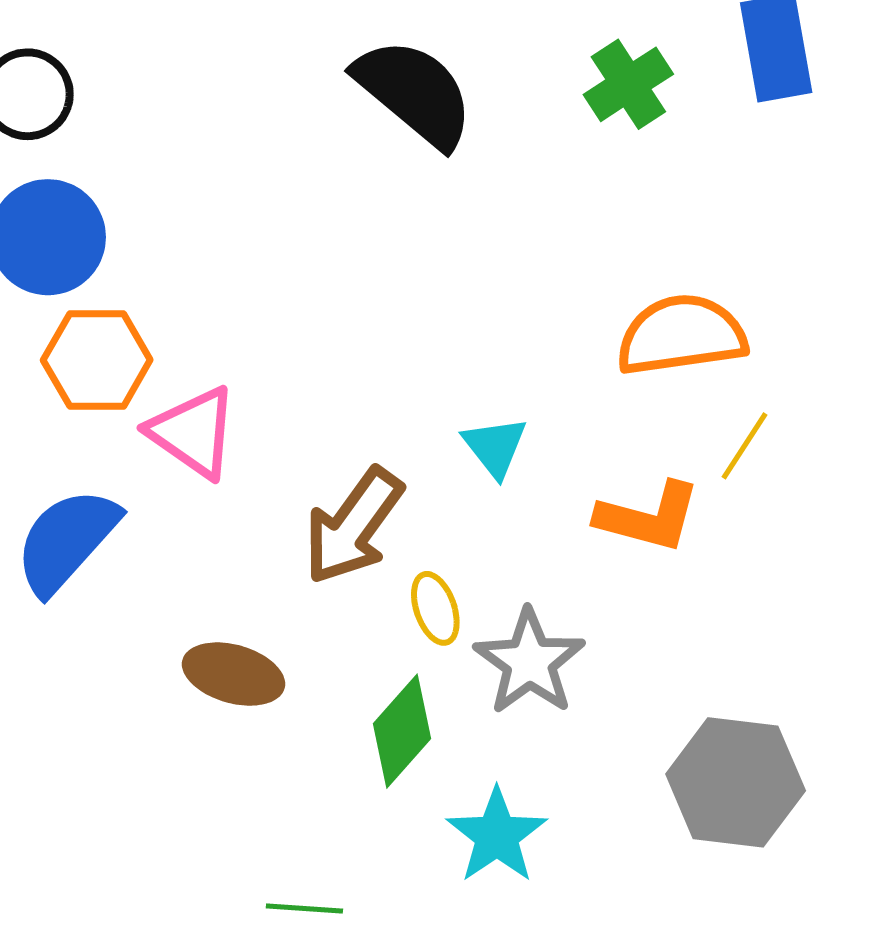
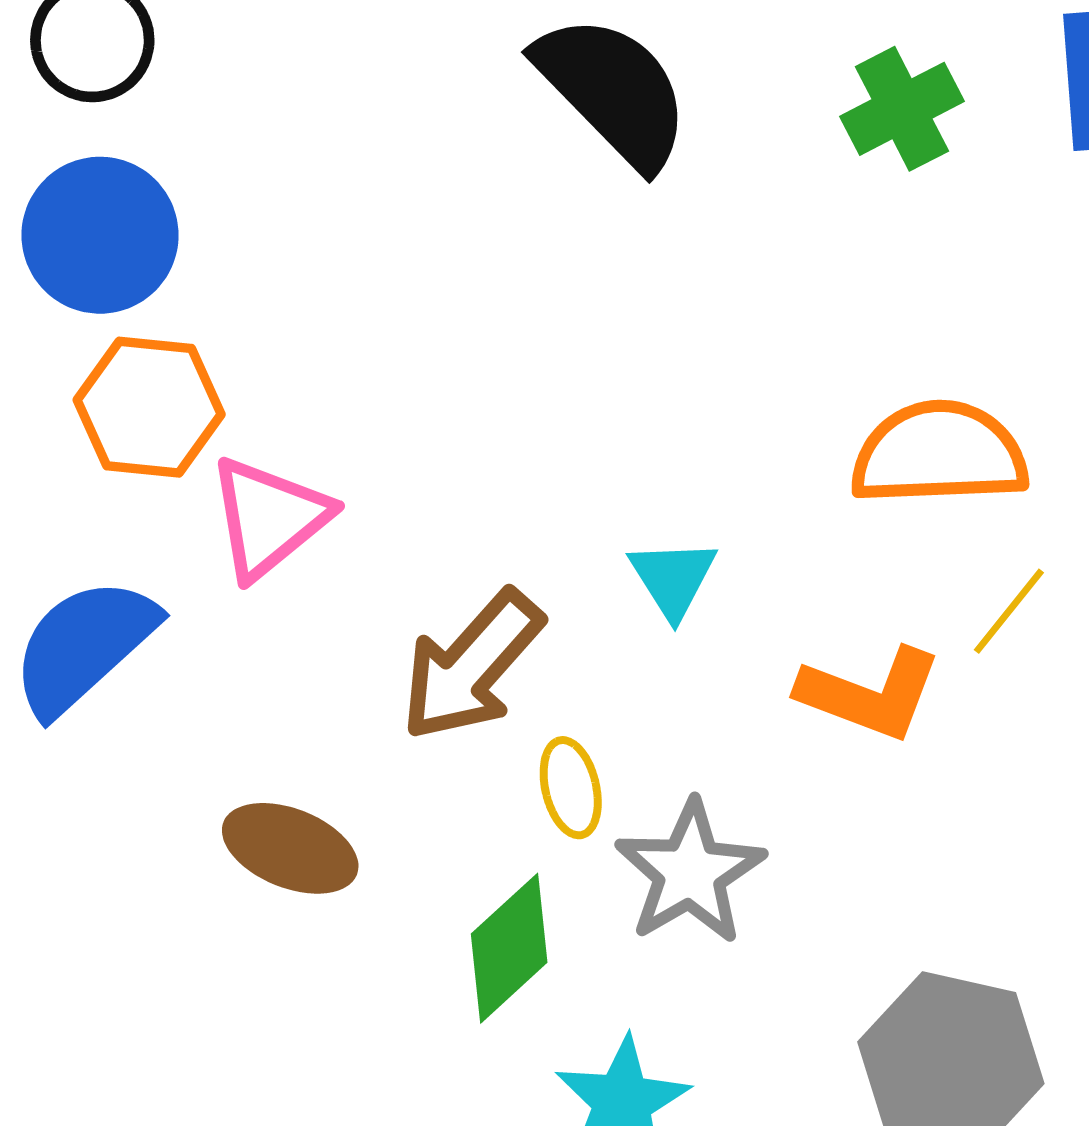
pink triangle: (193, 432) -> (269, 518), turned 40

